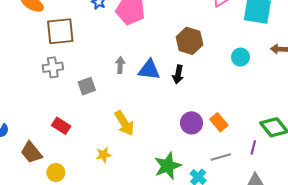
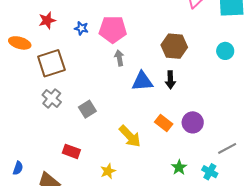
gray arrow: (120, 65) -> (119, 58), moved
gray cross: (53, 67) -> (52, 98), turned -30
orange rectangle: (219, 122) -> (164, 123), moved
yellow star: (104, 155) -> (108, 171), moved
green star: (168, 166) -> (179, 167), size x0.6

